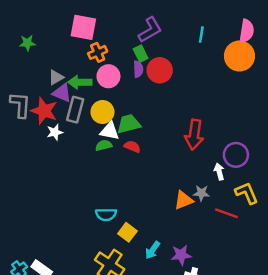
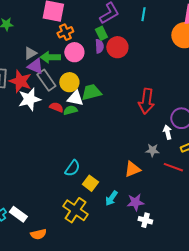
cyan line: (201, 35) -> (143, 14), moved
gray rectangle: (75, 110) -> (46, 80), turned -50
white star: (55, 132) -> (29, 99), size x1.6
red semicircle: (132, 147) -> (56, 107), moved
orange triangle: (183, 200) -> (132, 169), moved
cyan semicircle: (106, 214) -> (72, 168), turned -54

